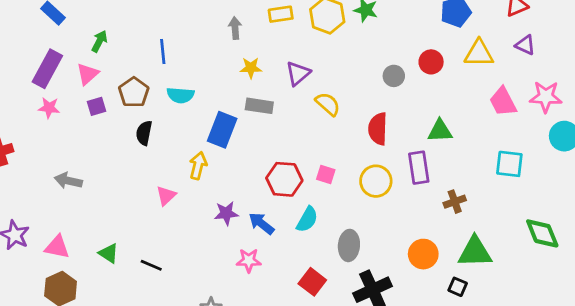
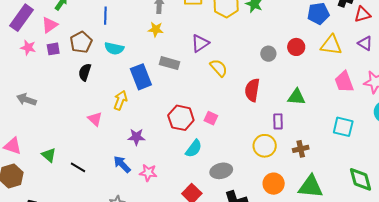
yellow star: (251, 68) -> (156, 29), moved
pink star: (49, 108) -> (28, 48), moved
blue rectangle: (222, 130) -> (141, 77), turned -50
purple rectangle: (419, 168) -> (278, 121), size x0.7
yellow circle: (376, 181) -> (265, 146), moved
pink triangle: (166, 196) -> (95, 119), turned -42
blue arrow: (261, 223) -> (122, 164), moved
gray ellipse: (349, 245) -> (221, 171), turned 65

